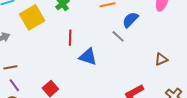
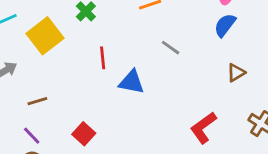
blue semicircle: (130, 20) -> (225, 25), moved
brown line: (10, 67) -> (37, 101), moved

